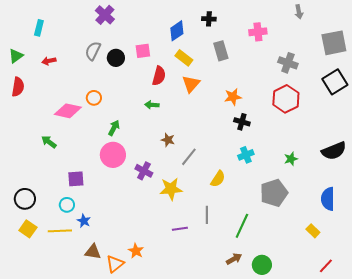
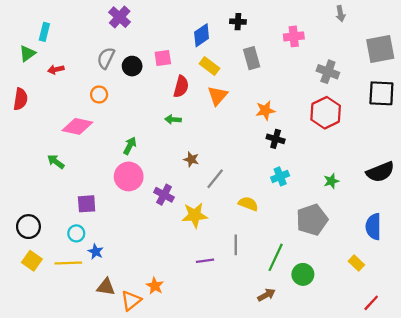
green triangle: (16, 56) -> (27, 54), moved
black square: (335, 82) -> (381, 93), turned 35
orange circle: (94, 98) -> (99, 94), moved
yellow semicircle: (218, 179) -> (248, 204), turned -102
green circle: (262, 265) -> (303, 274), moved

